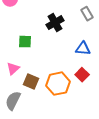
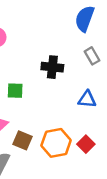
black cross: (55, 23) -> (52, 67), turned 36
red square: (82, 75) -> (86, 144), moved

